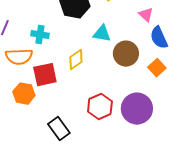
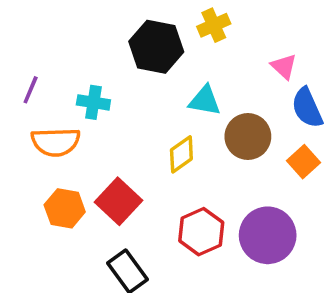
yellow diamond: (76, 60) -> (181, 154), moved
red square: (45, 75) -> (119, 201), moved, turned -35

